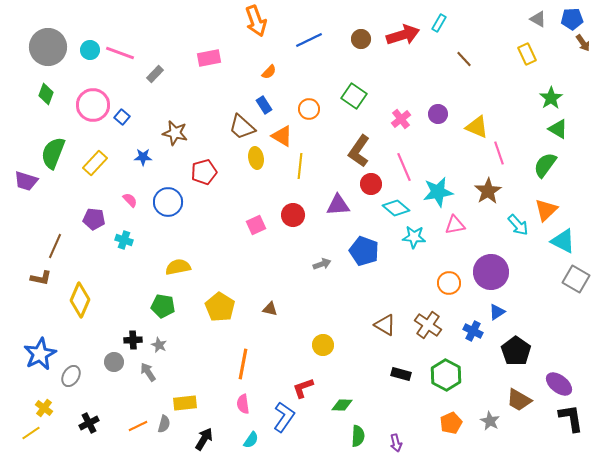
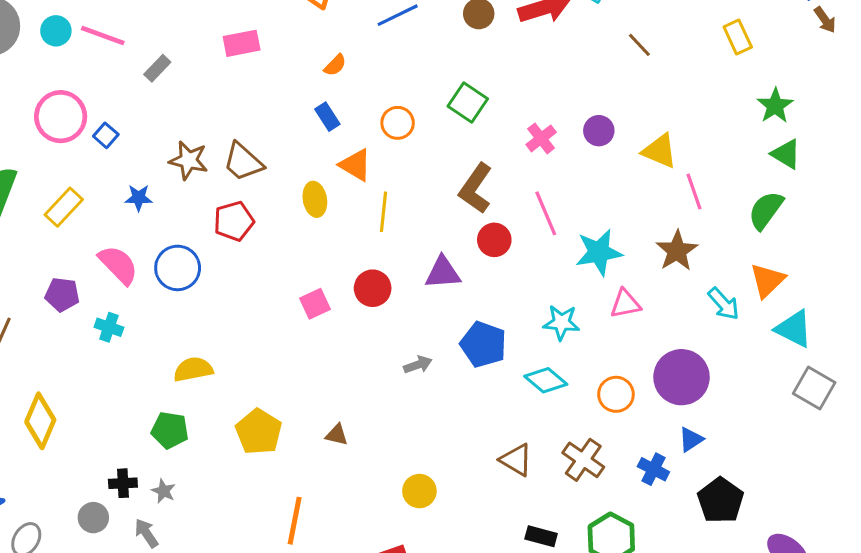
brown trapezoid: (242, 127) -> (243, 162), moved
pink semicircle: (130, 200) -> (118, 265), size x1.8
cyan diamond: (396, 208) -> (546, 380), moved

